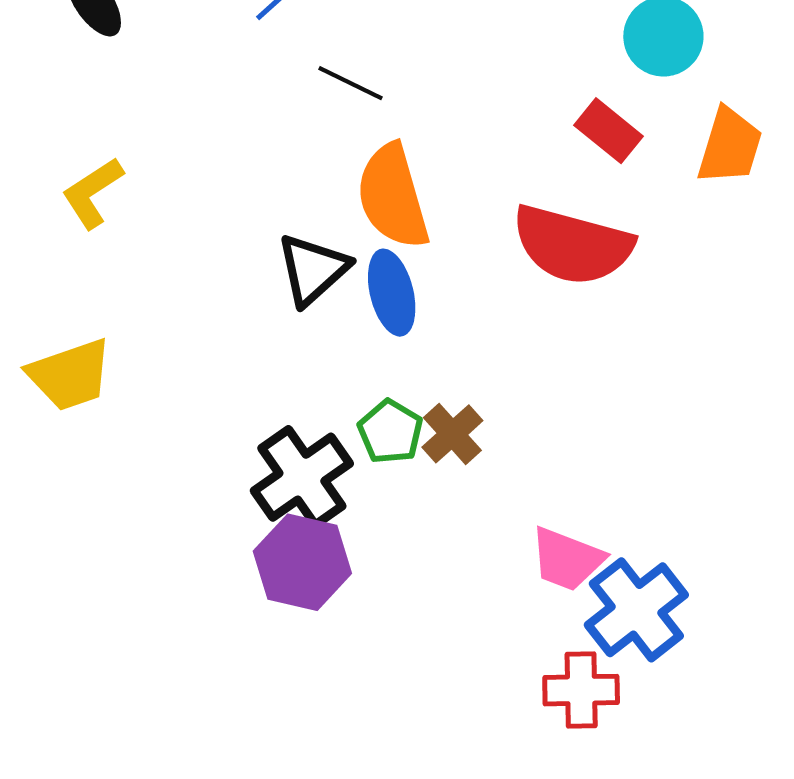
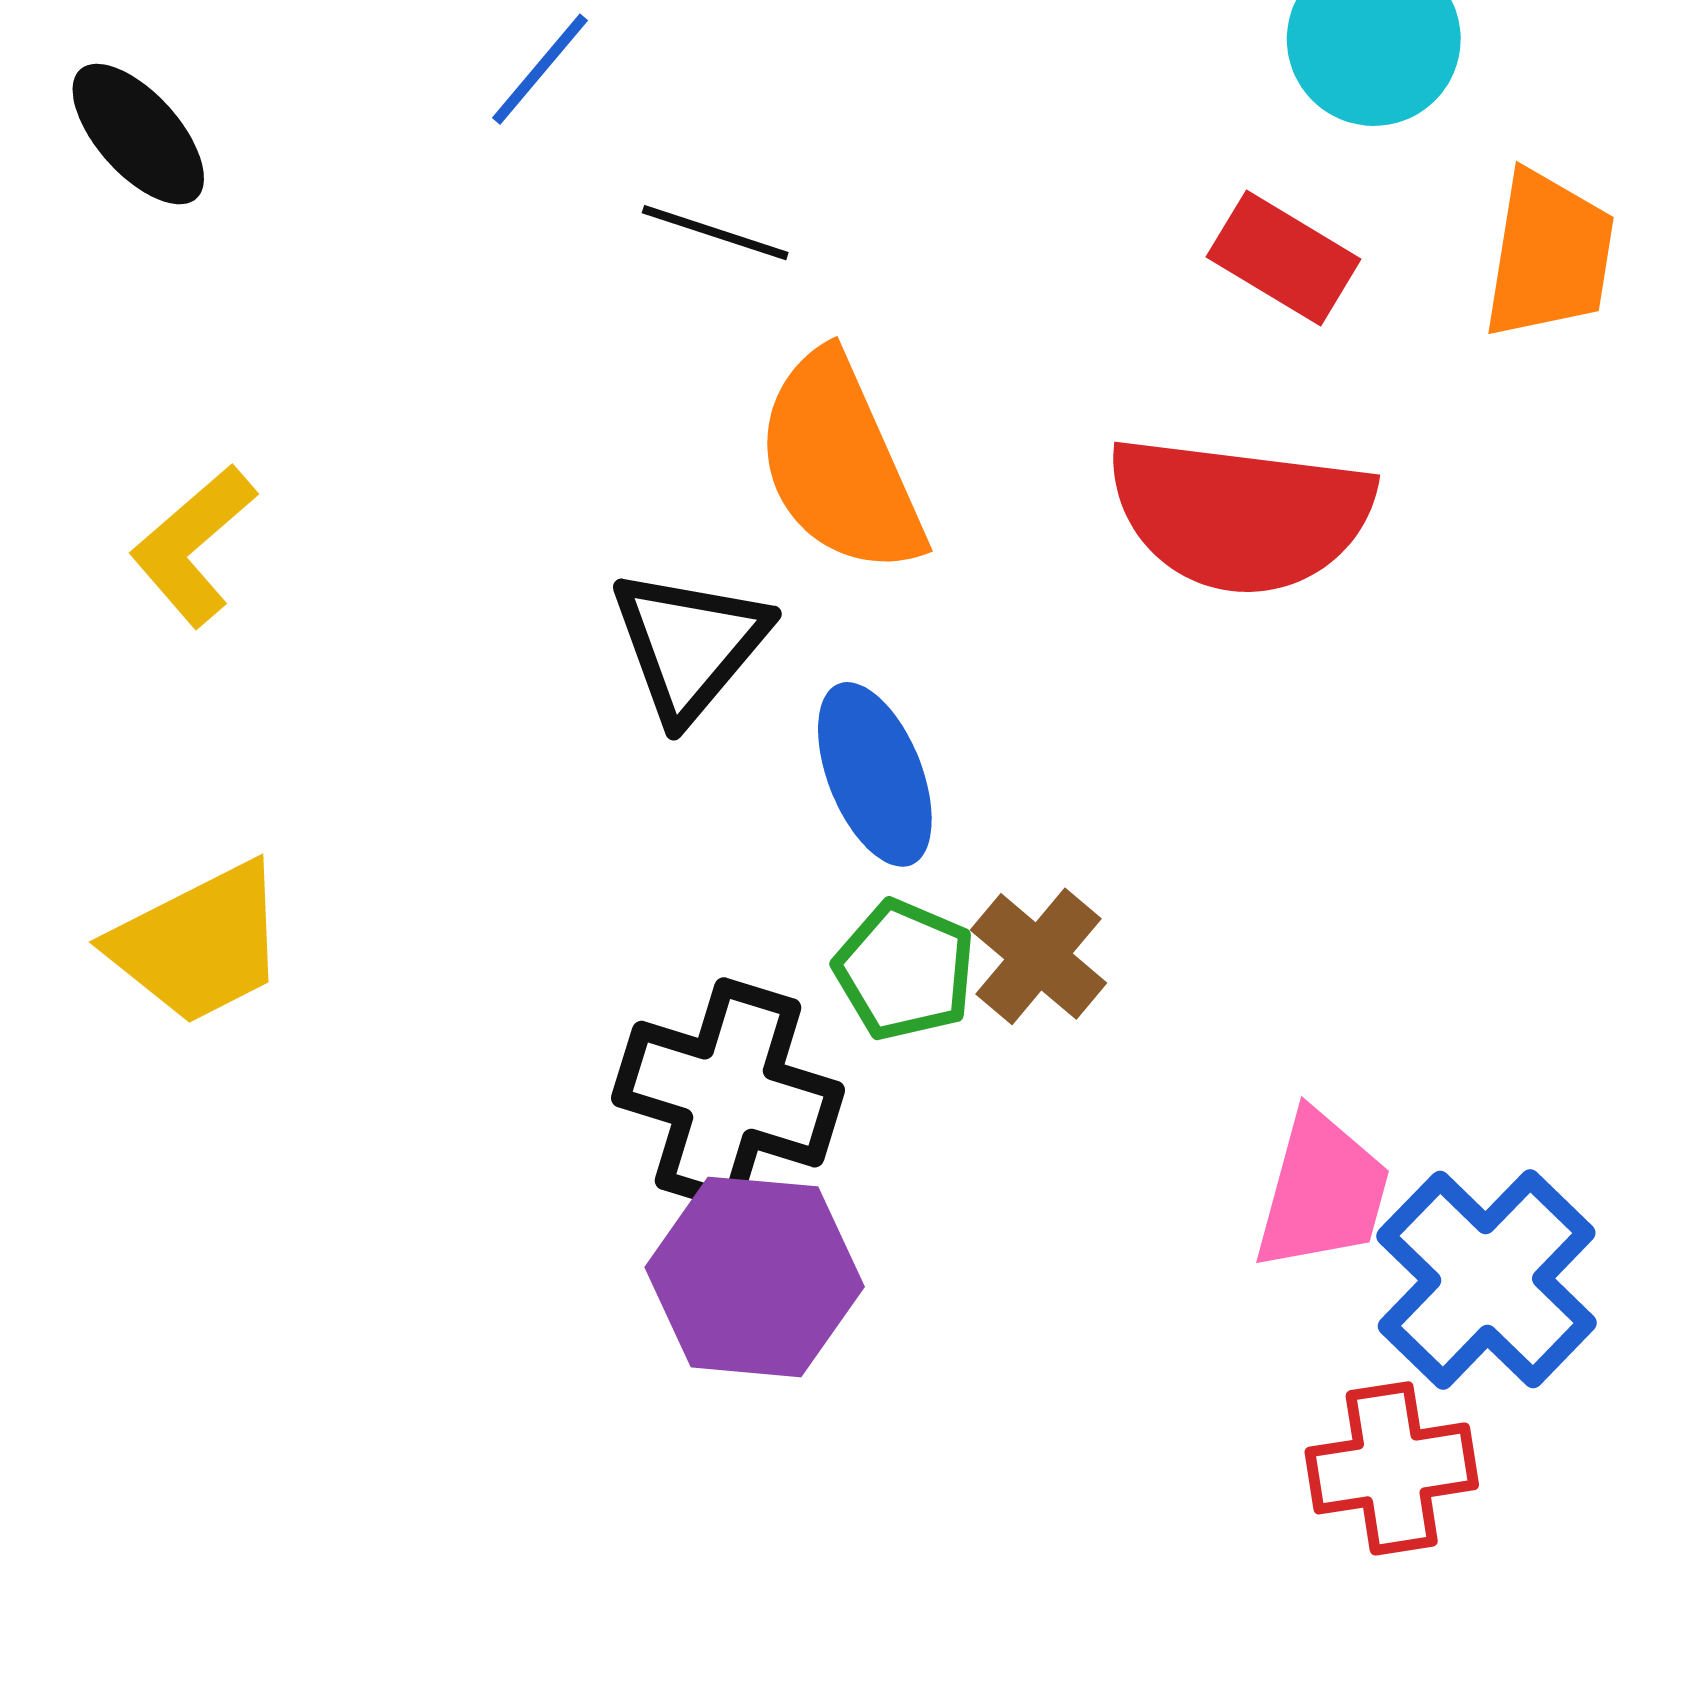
blue ellipse: (392, 293) -> (875, 774), moved
black cross: (302, 477) -> (728, 1094), turned -30
pink trapezoid: (567, 559) -> (1322, 1191), turned -88

